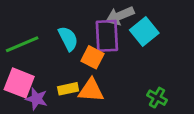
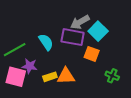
purple rectangle: (107, 36) -> (73, 37), turned -70
orange square: (92, 57) -> (92, 54), moved
purple star: (36, 99) -> (30, 66), moved

